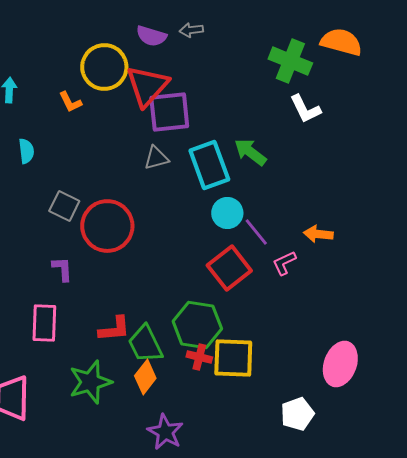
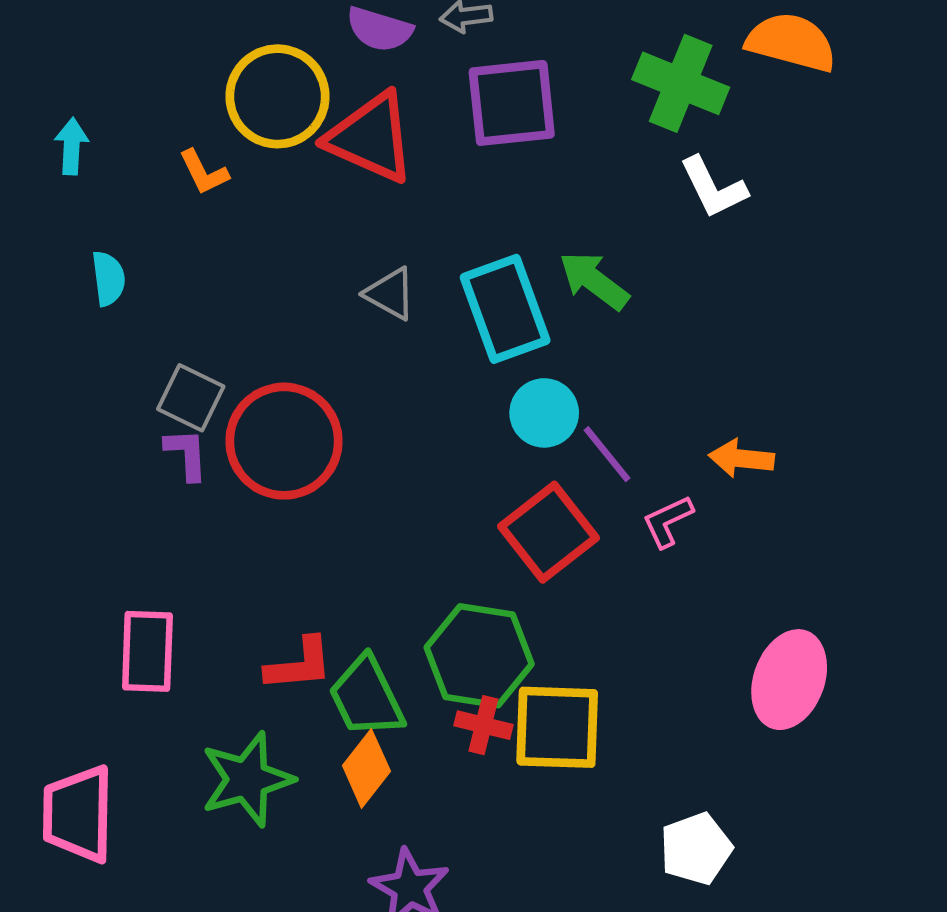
red triangle: (147, 86) -> (371, 138), turned -48
purple square: (169, 112) -> (512, 103), moved
gray triangle: (156, 158) -> (390, 294), turned 44
purple L-shape: (62, 269) -> (186, 454), moved
pink ellipse: (340, 364) -> (789, 680), moved

